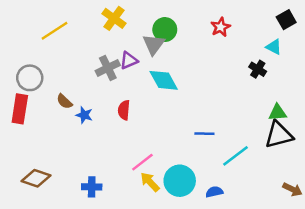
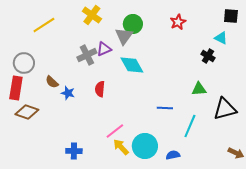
black square: (286, 20) -> (231, 16), turned 35
green triangle: (278, 113) -> (199, 89), moved
cyan line: (235, 156) -> (190, 126), turned -30
brown diamond: (36, 178) -> (27, 112), moved

